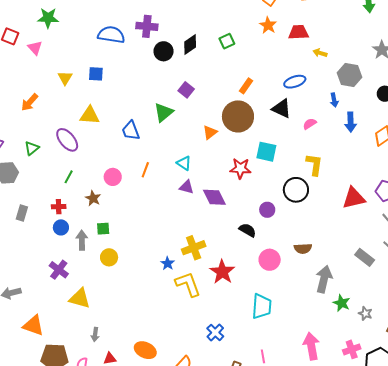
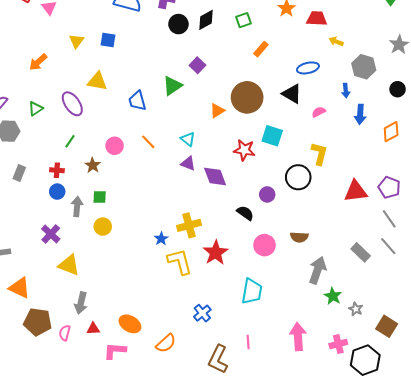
orange rectangle: (246, 86) -> (261, 49), moved
orange line: (145, 170) -> (148, 142), turned -70
gray arrow: (95, 334) -> (81, 303), size x1.5

